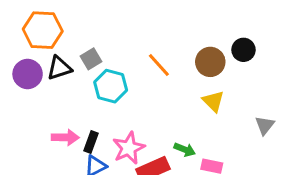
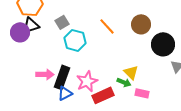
black circle: (244, 50) -> (163, 44), moved, size x1.5
black triangle: (59, 68) -> (31, 25), moved
yellow triangle: (213, 101) -> (131, 72), moved
black rectangle: (91, 142) -> (62, 77), size x1.6

